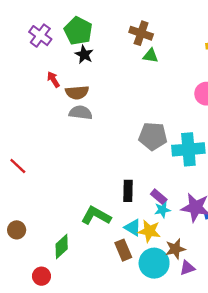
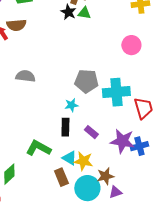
black star: (84, 55) -> (68, 12), moved
brown semicircle: (77, 92) -> (16, 25), moved
gray semicircle: (81, 113) -> (25, 76), moved
cyan star: (162, 210) -> (71, 105), moved

